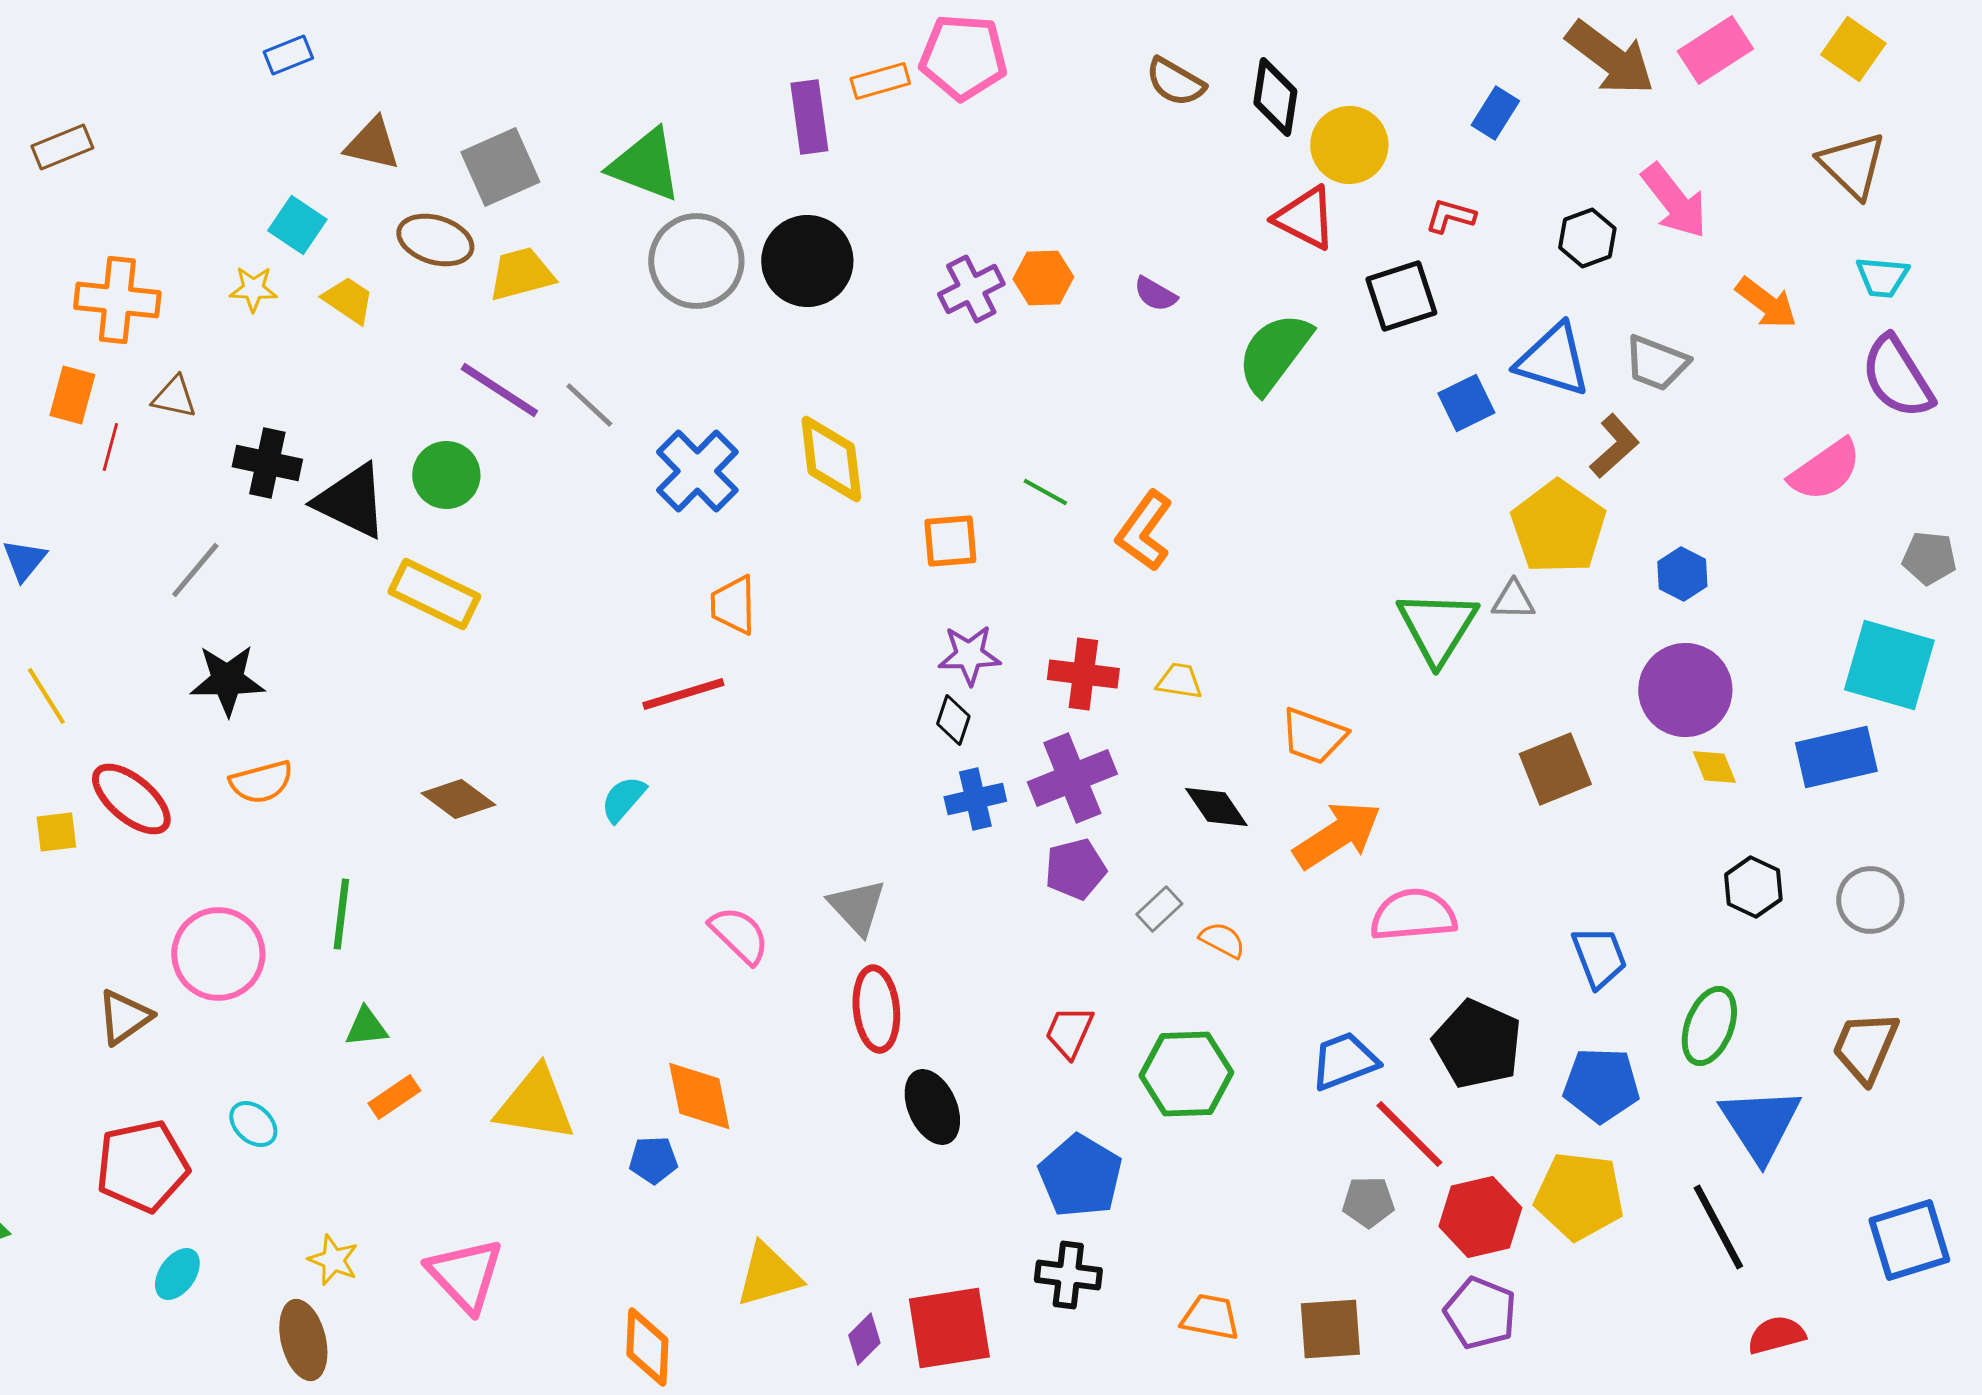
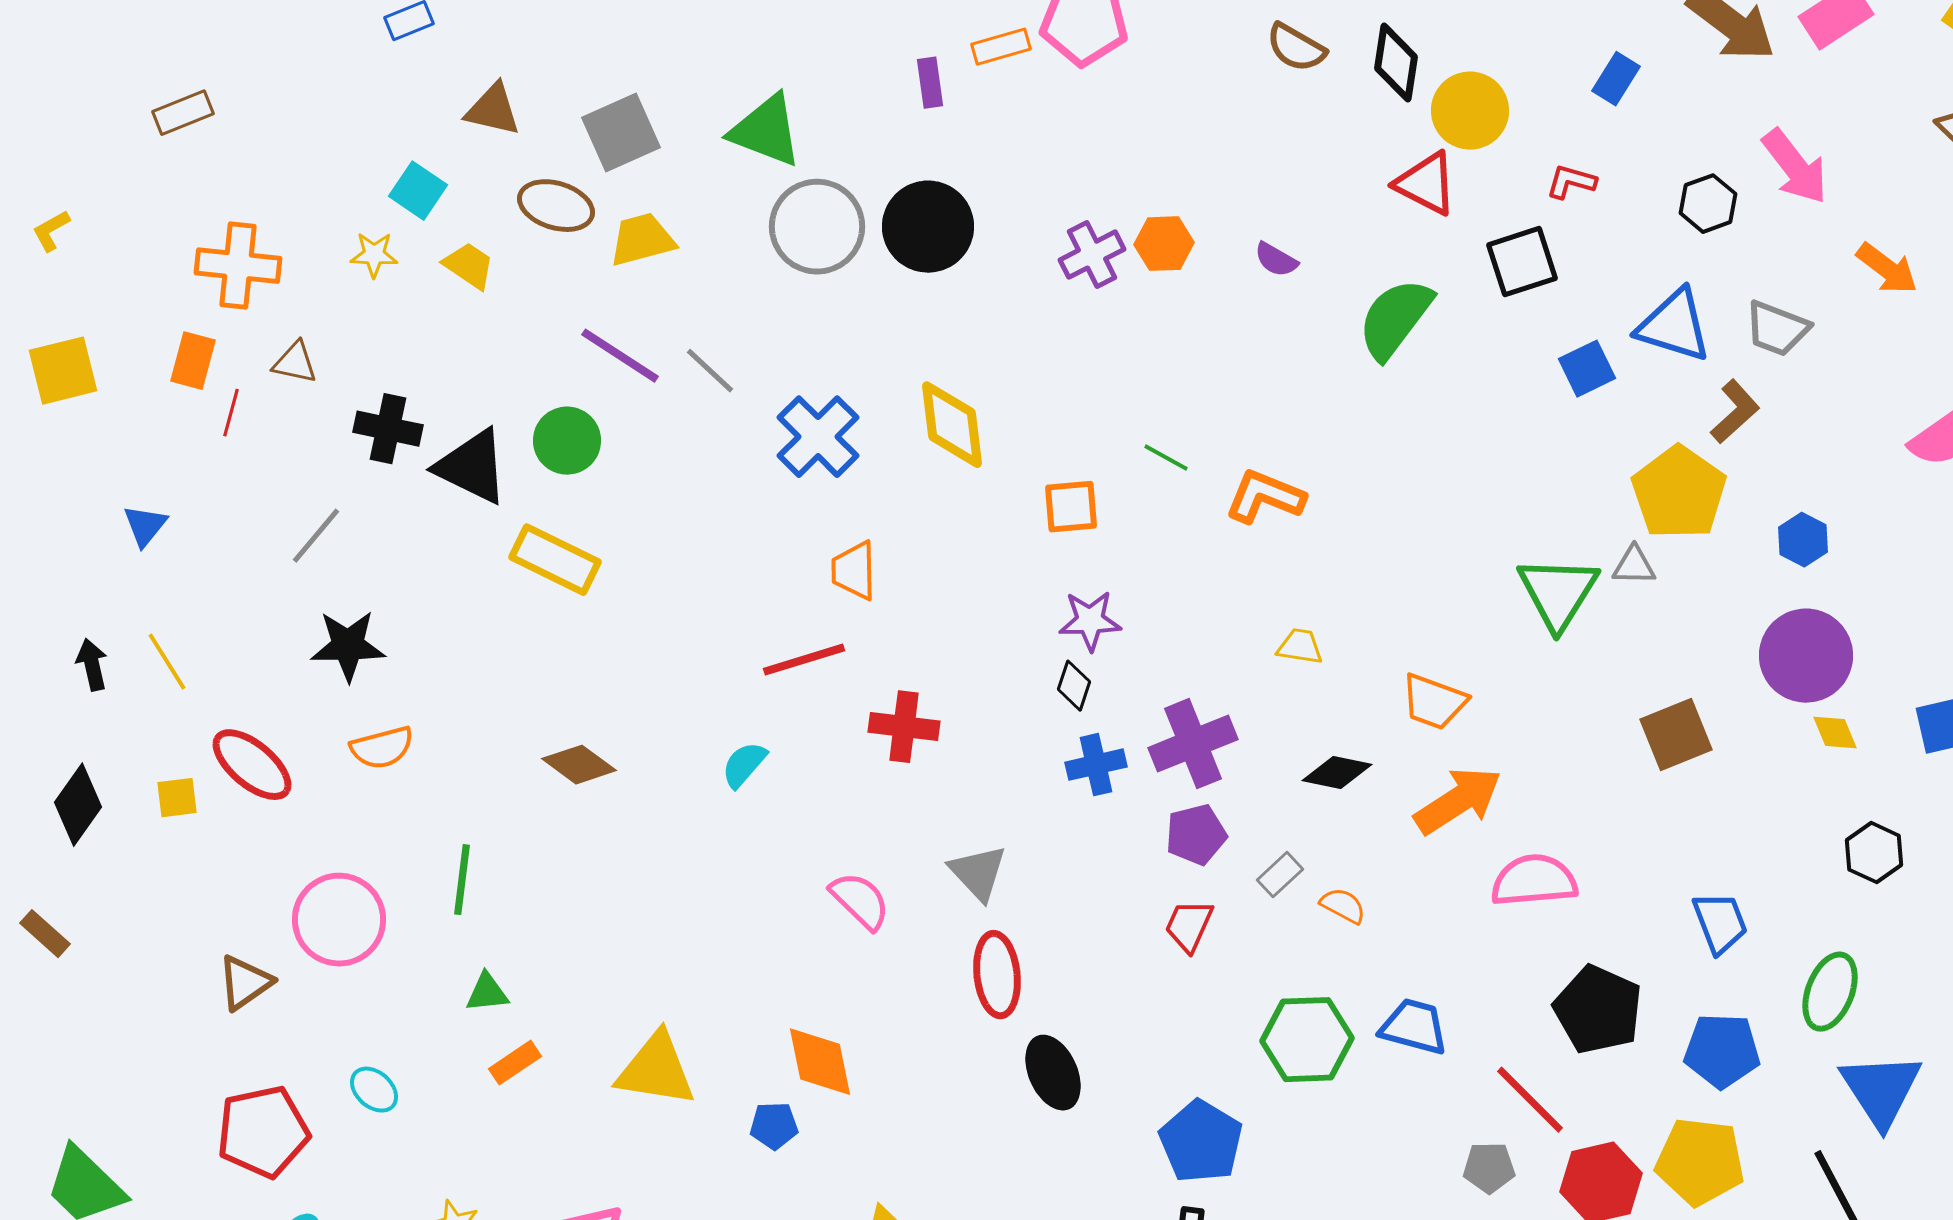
purple rectangle: (809, 117) -> (930, 83), size x0.7
orange L-shape: (1144, 531) -> (1265, 497), turned 76
red cross: (1083, 674) -> (904, 727), moved
black diamond: (1216, 807) -> (1337, 773), turned -44
red trapezoid: (1069, 1032) -> (1189, 926), moved
blue trapezoid: (1344, 1061) -> (1414, 1027), moved, turned 36

